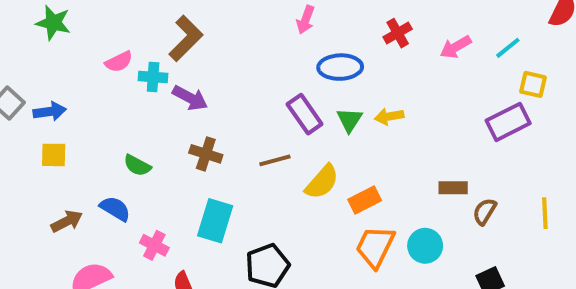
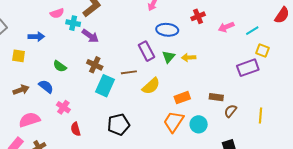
blue arrow: (50, 111) -> (36, 37), moved
orange rectangle: (365, 200) -> (182, 98), moved
cyan rectangle: (215, 221) -> (105, 86), moved

